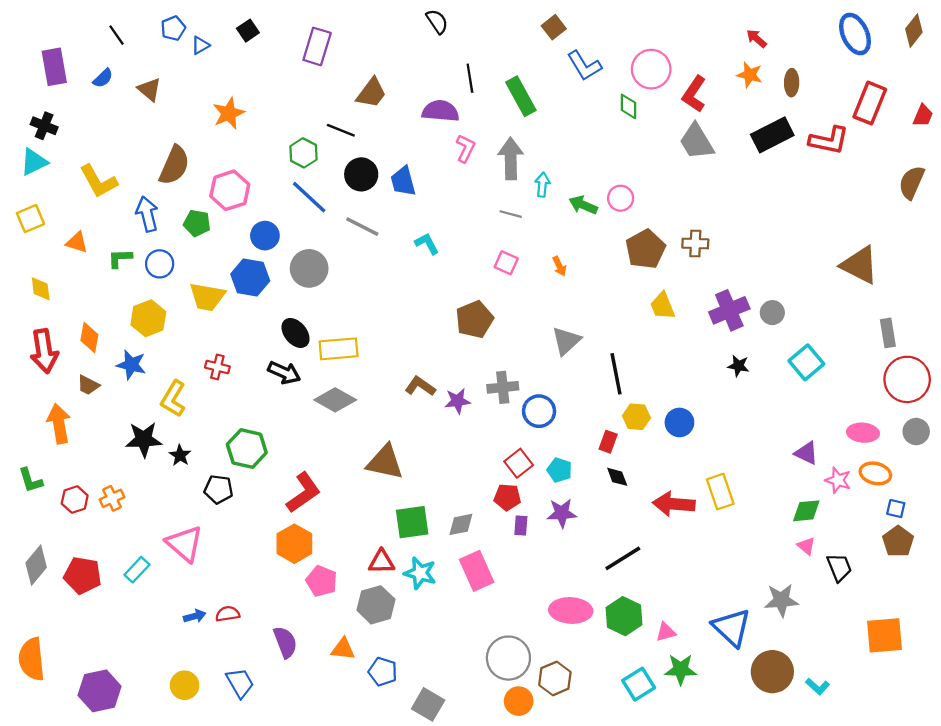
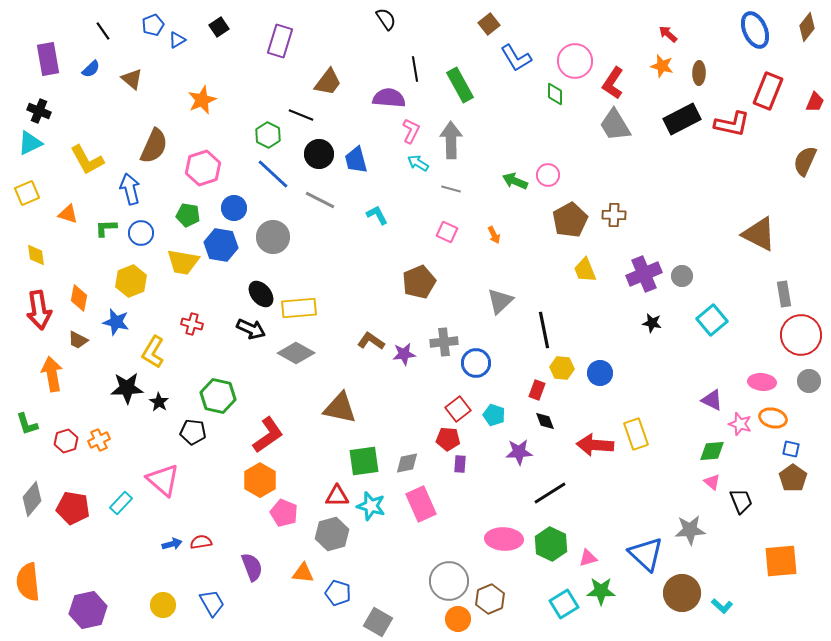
cyan arrow: (542, 185) -> (418, 163), moved, turned -65
green pentagon: (197, 223) -> (188, 215), moved
purple star: (562, 513) -> (519, 452), moved

